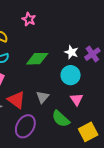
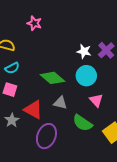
green diamond: (37, 59) -> (52, 78), moved, turned 50
gray triangle: (43, 97) -> (60, 103), turned -48

